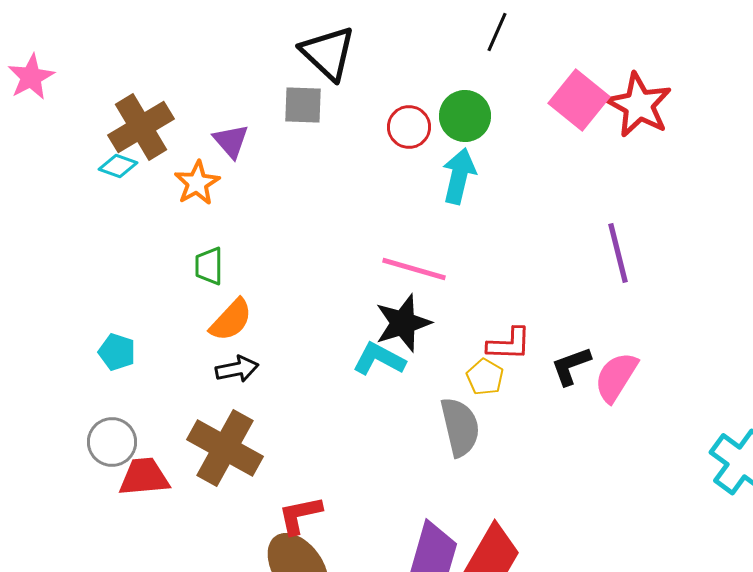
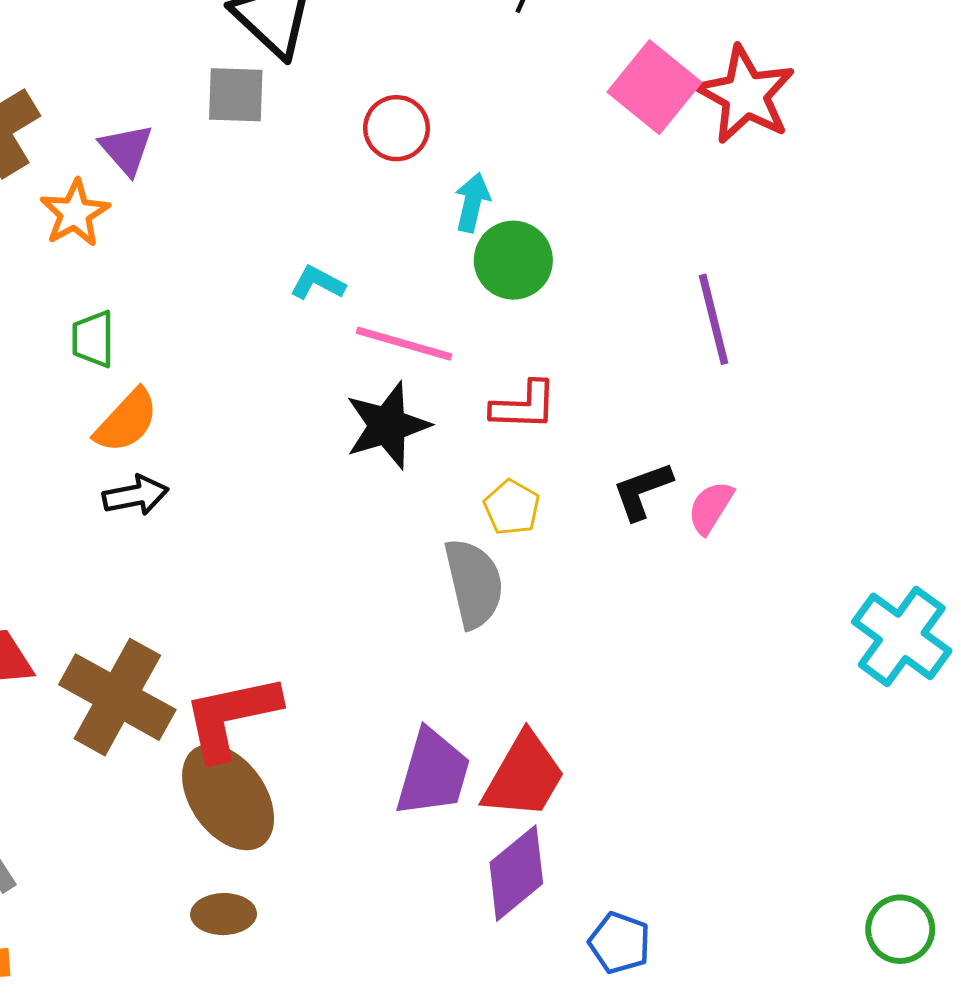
green circle: (465, 116) -> (513, 260), moved
cyan arrow: (459, 176) -> (472, 202), size x0.7
red L-shape: (509, 344) -> (524, 406), moved
cyan L-shape: (379, 359) -> (318, 283), moved, size x0.7
pink semicircle: (616, 377) -> (711, 507), size x0.7
brown cross: (225, 448) -> (117, 697), moved
red L-shape: (300, 515) -> (231, 717), size x1.5

